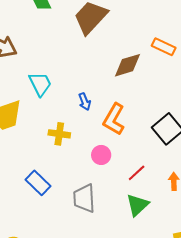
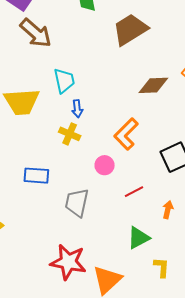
blue arrow: (85, 102) -> (77, 109), moved
blue rectangle: (38, 183) -> (36, 176), turned -55
green triangle: (137, 205) -> (138, 238), moved

